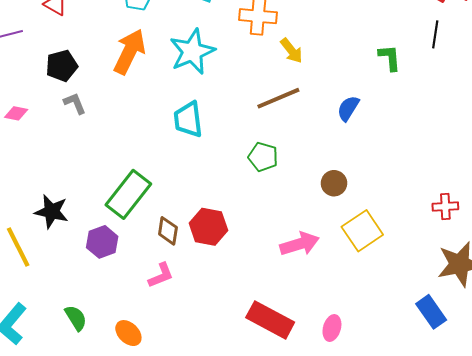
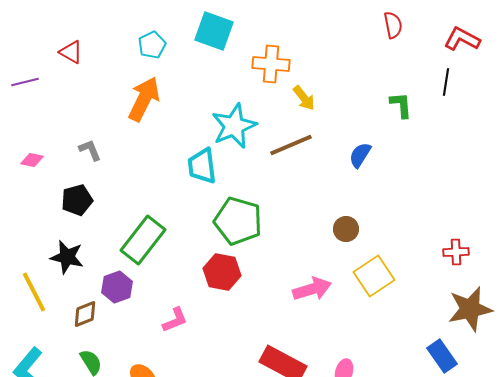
cyan star: (192, 52) -> (234, 126), moved
black pentagon: (62, 66) -> (77, 200), moved
green pentagon: (263, 157) -> (238, 221), moved, size x1.6
brown diamond: (168, 231) -> (85, 314), moved, turned 60

